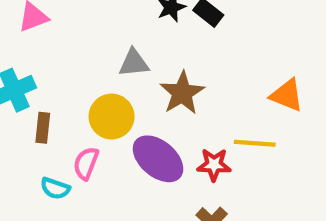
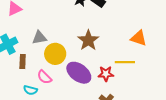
gray triangle: (134, 63) -> (39, 38), moved
pink semicircle: (86, 163) -> (44, 77), turned -63

